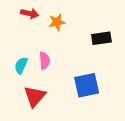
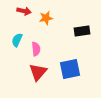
cyan semicircle: (21, 65) -> (17, 40), moved
red triangle: (35, 96) -> (38, 72), moved

